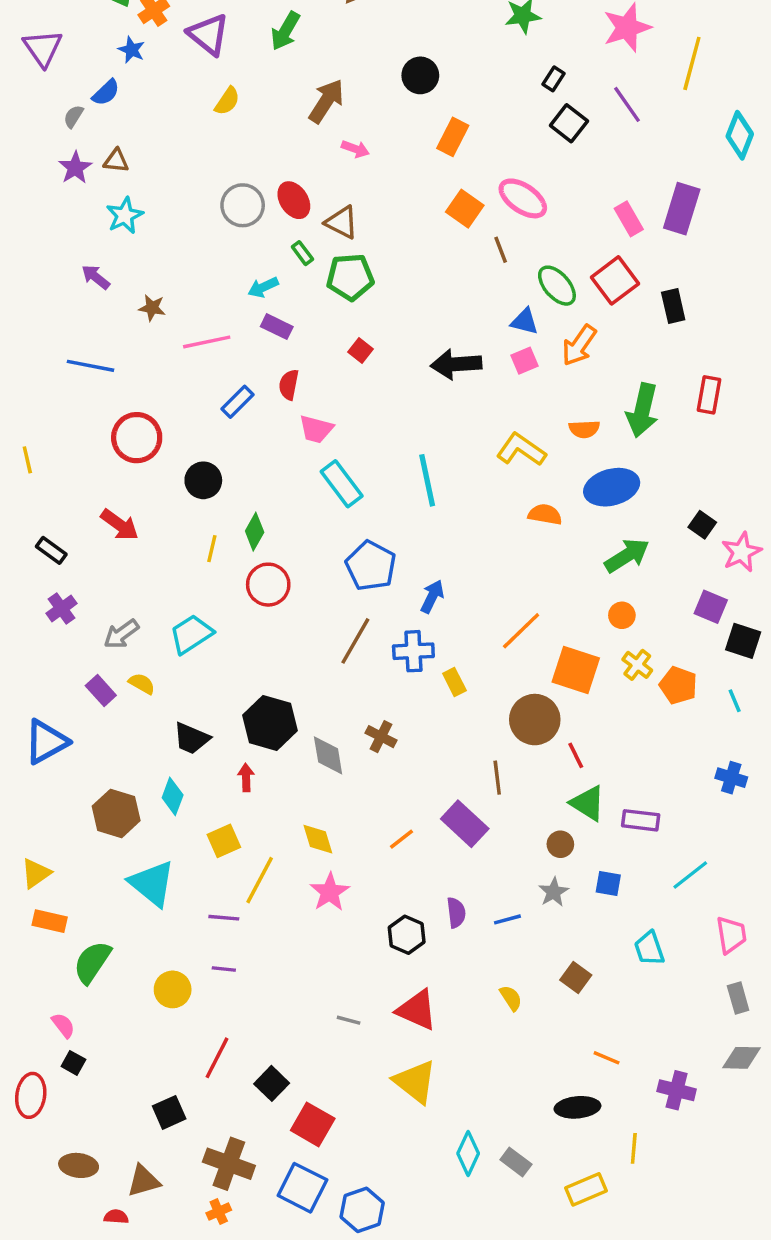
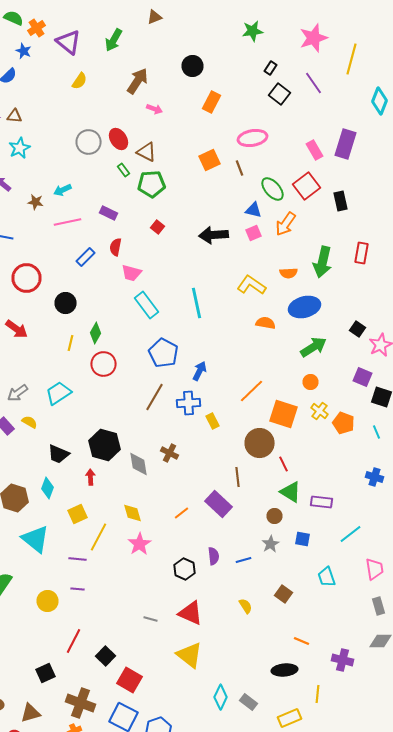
pink ellipse: (523, 198) -> (252, 138), turned -44
orange square: (465, 209) -> (210, 160), moved, turned 30
cyan arrow: (263, 287) -> (62, 190), moved

